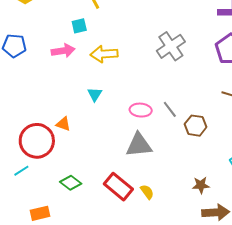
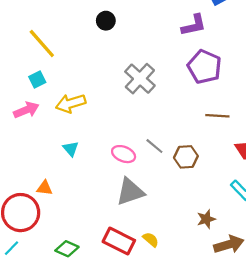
pink ellipse: (141, 110) -> (124, 154), turned 30

